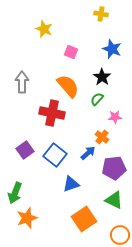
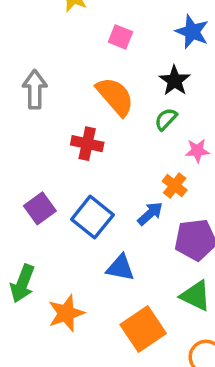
red cross: (52, 113) -> (87, 144), size x0.7
blue triangle: (71, 184) -> (120, 268), turned 30
orange star: (27, 218) -> (66, 313), moved

